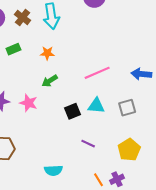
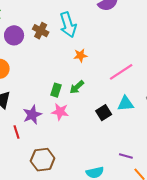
green rectangle: (13, 49) -> (56, 90), moved, turned -40
orange star: (47, 53) -> (80, 55), moved
purple line: (88, 144) -> (126, 156), moved

